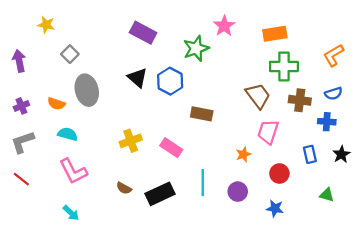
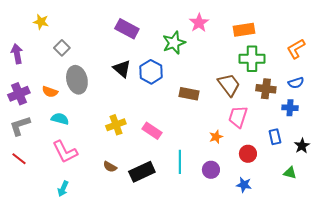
purple cross: (21, 106) -> (19, 94), size x1.5
brown rectangle: (202, 114) -> (189, 94), moved
black star: (341, 154) -> (302, 146), moved
cyan arrow: (71, 213) -> (63, 189), turned 70

